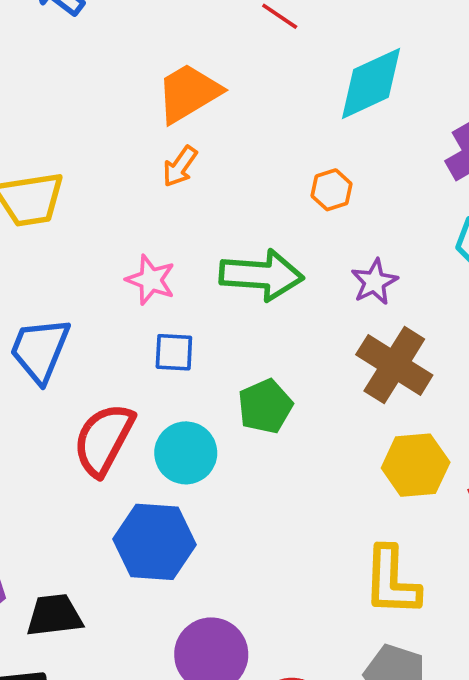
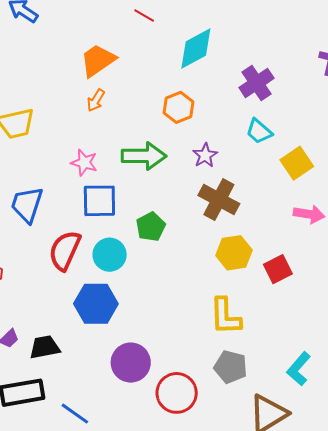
orange hexagon: (331, 190) -> (179, 107), size x1.4
blue square: (174, 352) -> (99, 201), size x1.6

